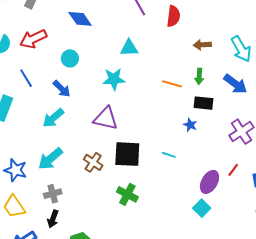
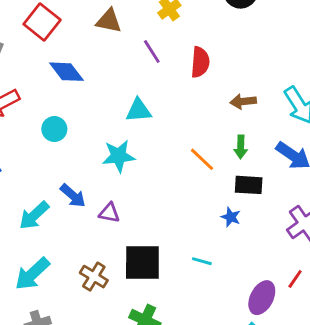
orange line: (172, 84) -> (202, 159), turned 30
blue arrow: (62, 89) -> (73, 196), moved
purple triangle: (106, 118) -> (109, 213), size x0.6

